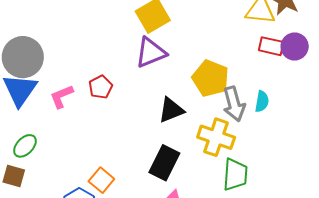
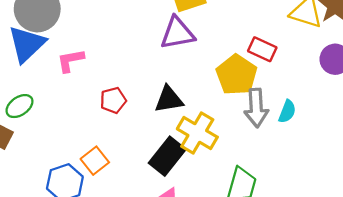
red rectangle: (271, 46) -> (262, 49), moved
red pentagon: (101, 87) -> (113, 100), moved
black triangle: (171, 110) -> (169, 99), moved
yellow cross: (216, 137) -> (197, 133), moved

